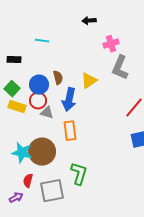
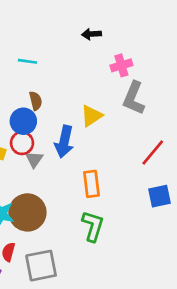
brown semicircle: (58, 78) -> (36, 101), moved
gray triangle: (47, 113) -> (34, 159), turned 48
orange rectangle: (70, 131) -> (91, 184), moved
green L-shape: (79, 174) -> (93, 226), moved

